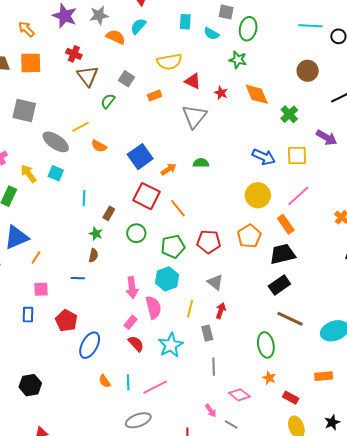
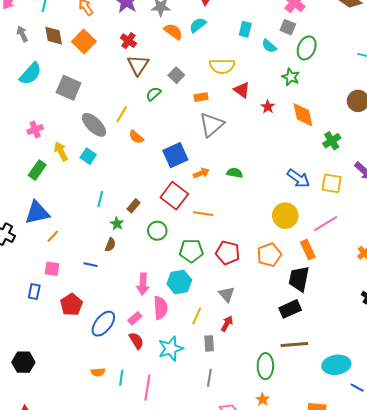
orange square: (31, 63) -> (84, 41), turned 35
gray triangle: (194, 116) -> (212, 125), moved
yellow line: (81, 127) -> (122, 114), turned -42
cyan line: (84, 198) -> (100, 199), moved
orange line: (178, 208) -> (203, 214), turned -54
black trapezoid: (283, 254) -> (299, 279), turned -76
brown line: (290, 319) -> (294, 345), turned -40
blue ellipse: (90, 345) -> (103, 324), moved
orange semicircle: (105, 381) -> (98, 372), turned -72
pink line: (155, 387) -> (147, 388), turned -65

